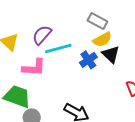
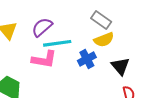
black triangle: (111, 54) -> (120, 66), moved
pink L-shape: (34, 68) -> (44, 59), moved

